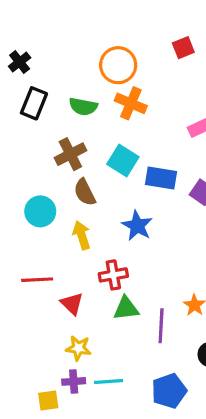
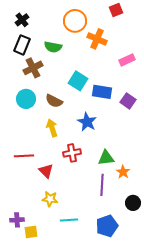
black cross: (20, 62) -> (22, 20), moved
orange cross: (131, 103) -> (97, 39), moved
brown cross: (70, 154) -> (33, 68), moved
brown semicircle: (85, 192) -> (54, 101), turned -36
cyan circle: (40, 211) -> (26, 99), moved
green triangle: (126, 308) -> (106, 158), moved
purple cross: (74, 381) -> (17, 220), moved

